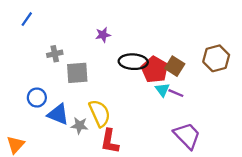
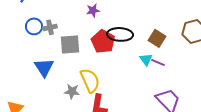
red pentagon: (155, 70) -> (103, 41), moved
blue circle: (37, 98) -> (34, 26), moved
blue triangle: (58, 114) -> (44, 67), moved, turned 35

